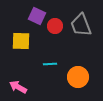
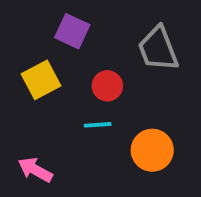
red circle: (55, 26) -> (107, 86), moved
yellow square: (21, 41) -> (41, 80), turned -30

